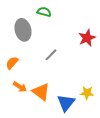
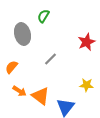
green semicircle: (44, 12) -> (44, 16), turned -72
yellow star: (87, 93) -> (86, 85), moved

